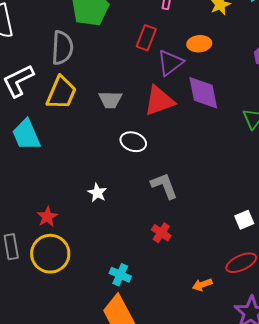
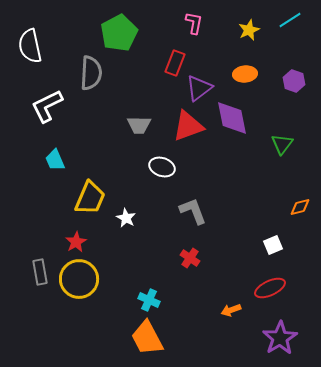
orange ellipse: (199, 44) -> (245, 74), moved
yellow trapezoid: (61, 93) -> (90, 198), moved
cyan trapezoid: (26, 135) -> (55, 160), size x0.7

